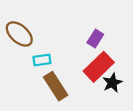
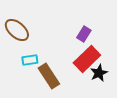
cyan rectangle: (42, 60) -> (30, 60), moved

